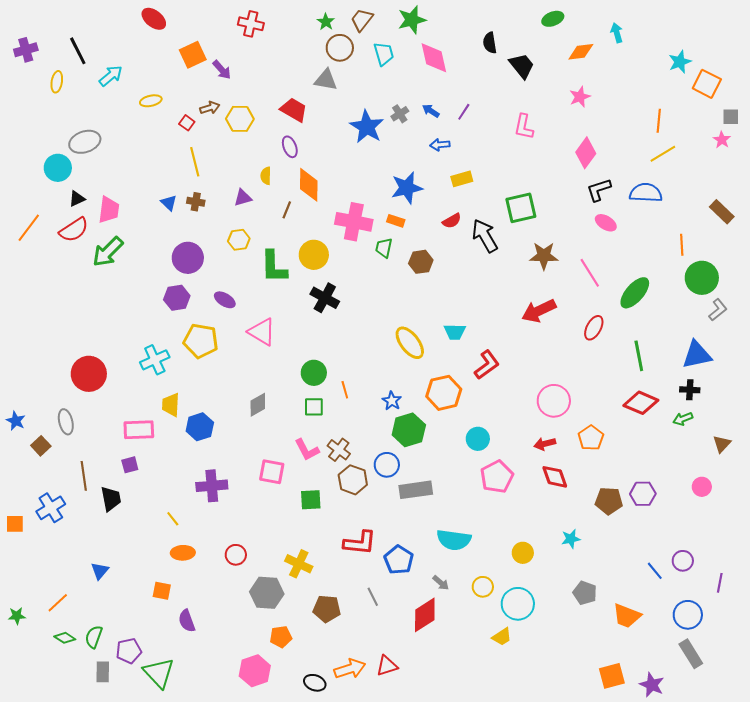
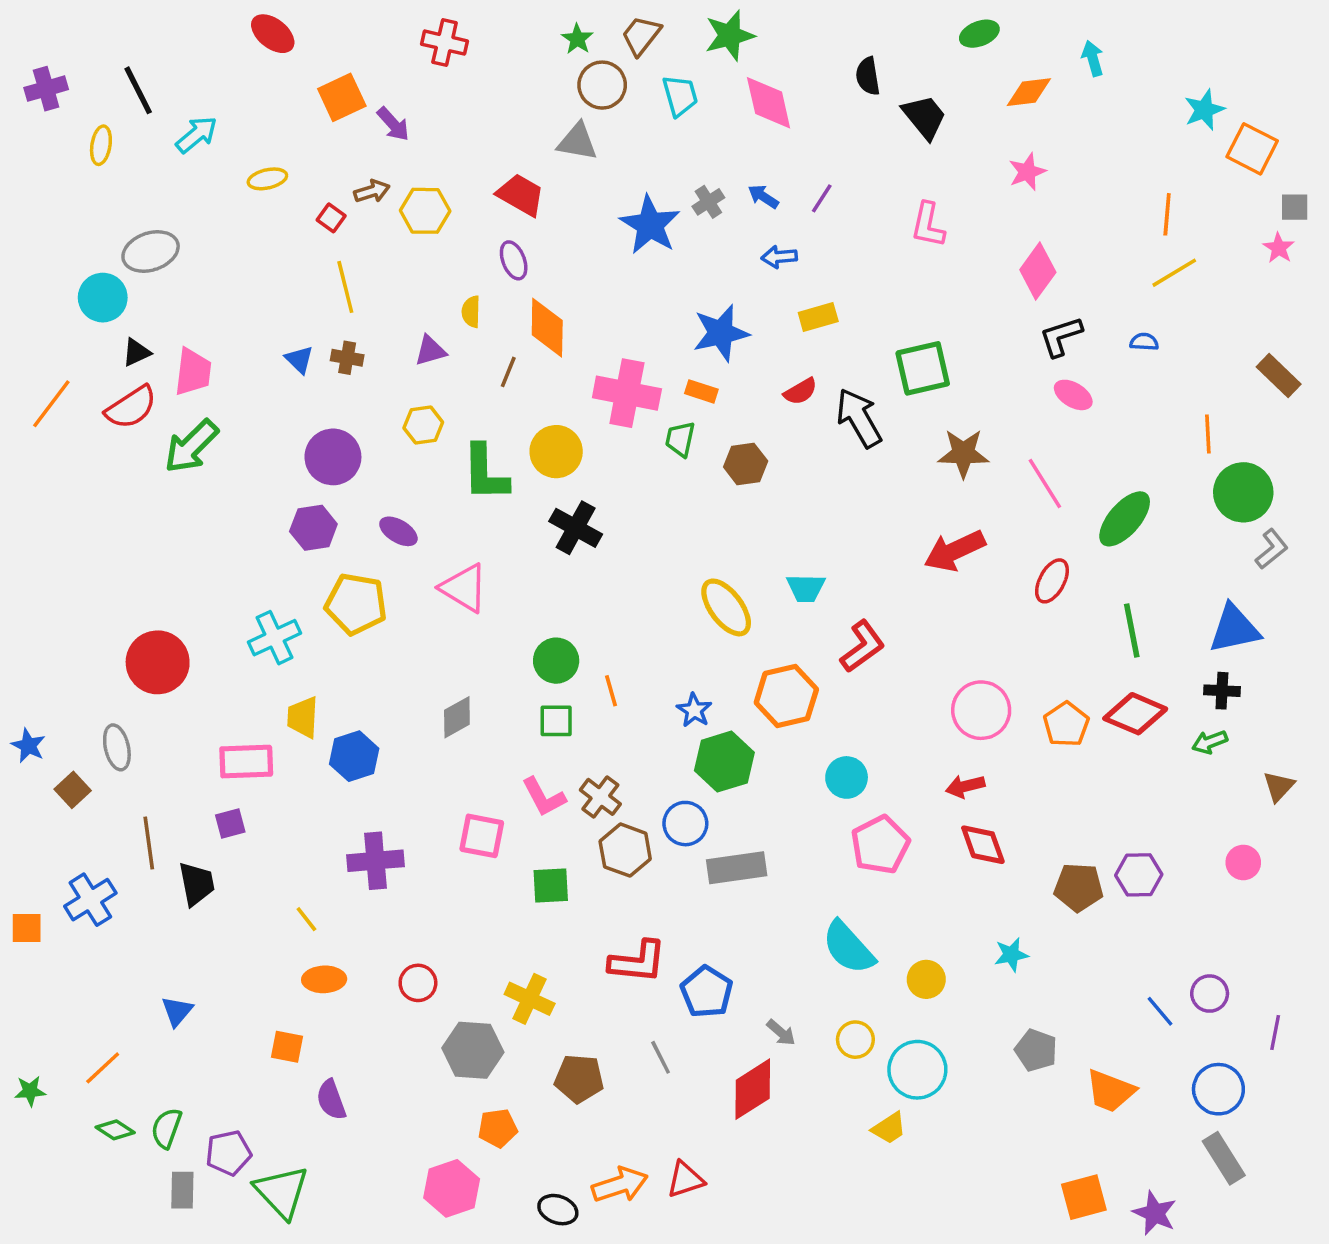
blue semicircle: (646, 193) -> (1144, 342), size x0.5
orange pentagon: (591, 438) -> (1066, 724), moved
cyan semicircle: (454, 540) -> (848, 947), moved, turned 40

